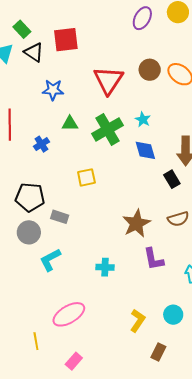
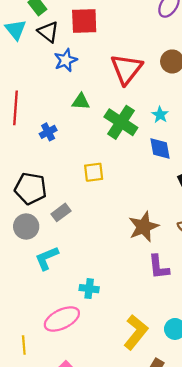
blue star: (53, 90) -> (66, 60), moved, turned -30
green triangle: (70, 124) -> (81, 102), moved
green cross: (107, 129) -> (121, 122), turned -32
gray rectangle: (60, 217) -> (61, 212), turned -60
cyan cross: (105, 267) -> (89, 289), moved
yellow L-shape: (138, 321) -> (136, 332), size x1.4

